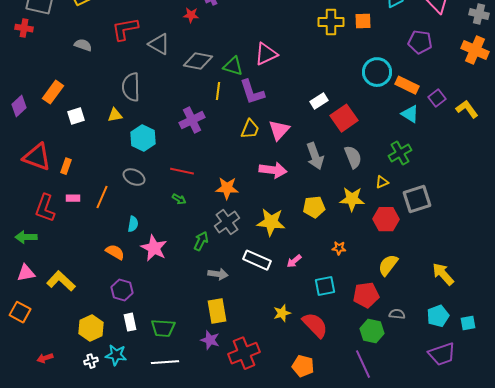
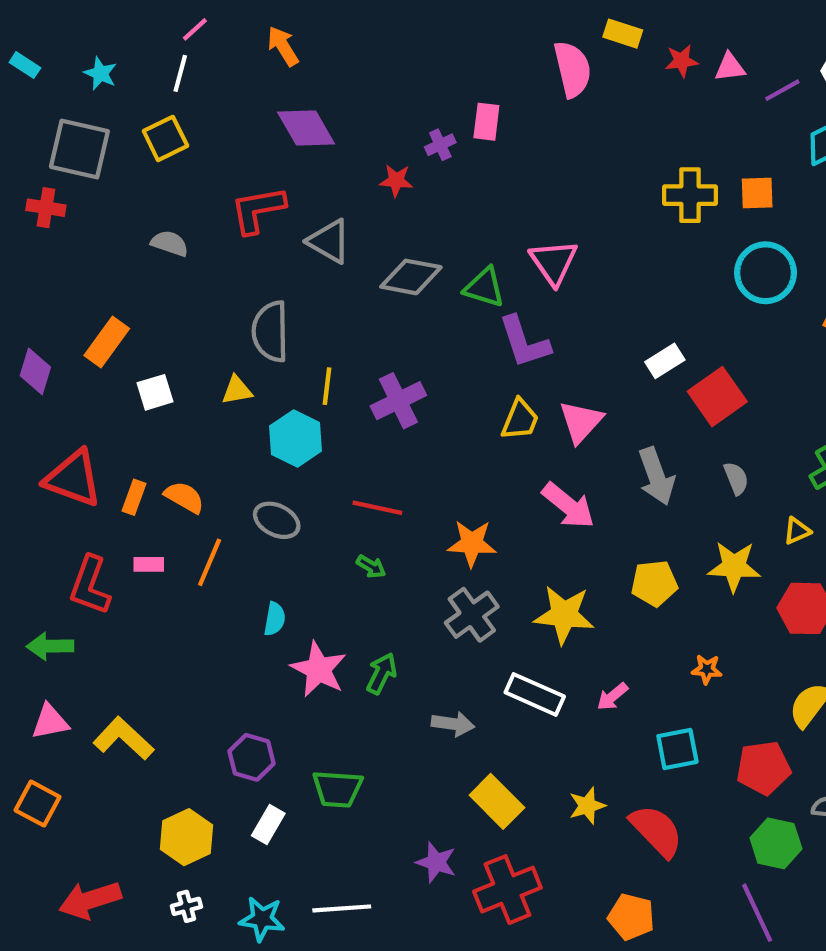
pink triangle: (266, 54) -> (554, 262), turned -40
cyan circle: (377, 72) -> (766, 273), moved
yellow line: (218, 91) -> (327, 386), moved
purple diamond: (19, 106) -> (35, 371), turned -30
gray semicircle: (353, 157) -> (736, 478), size x0.7
pink arrow: (273, 170) -> (568, 506), turned 32
green arrow: (201, 241) -> (382, 673), moved
orange semicircle: (115, 252) -> (184, 497), moved
yellow rectangle: (217, 311) -> (497, 801), moved, turned -35
white rectangle: (130, 322) -> (268, 825), turned 42
green trapezoid: (163, 328) -> (338, 789), moved
cyan star: (116, 355) -> (262, 919), moved
red arrow: (45, 358) -> (90, 900), size x1.8

